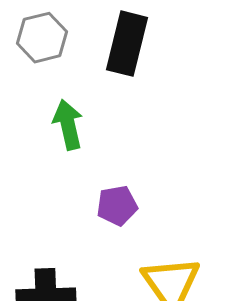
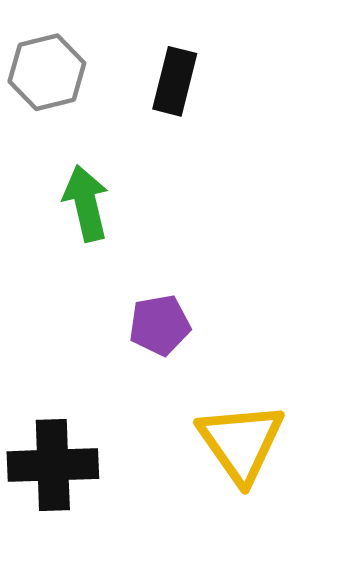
black rectangle: (127, 44) -> (175, 81), size x0.7

